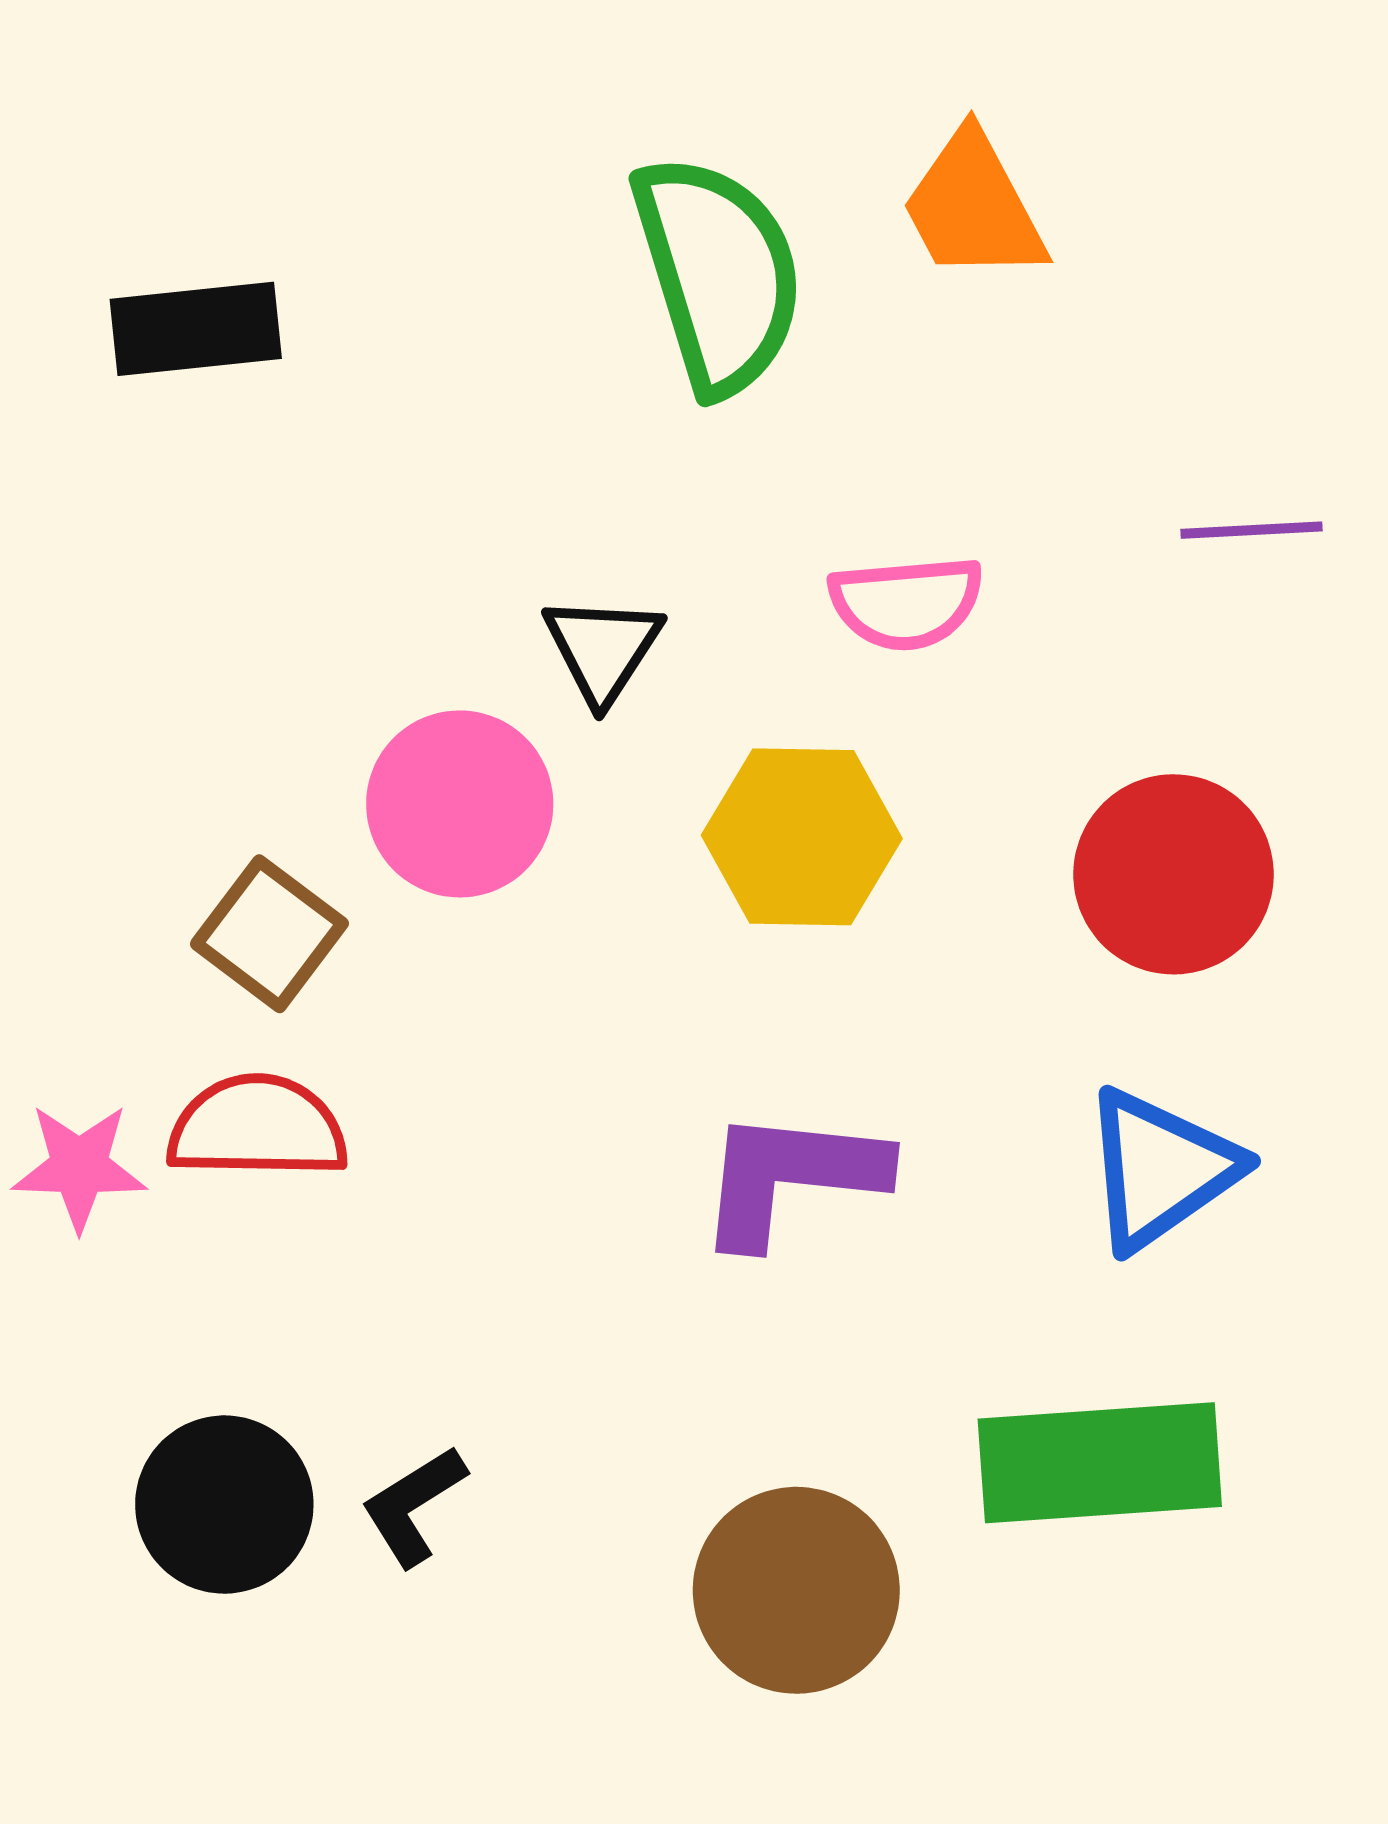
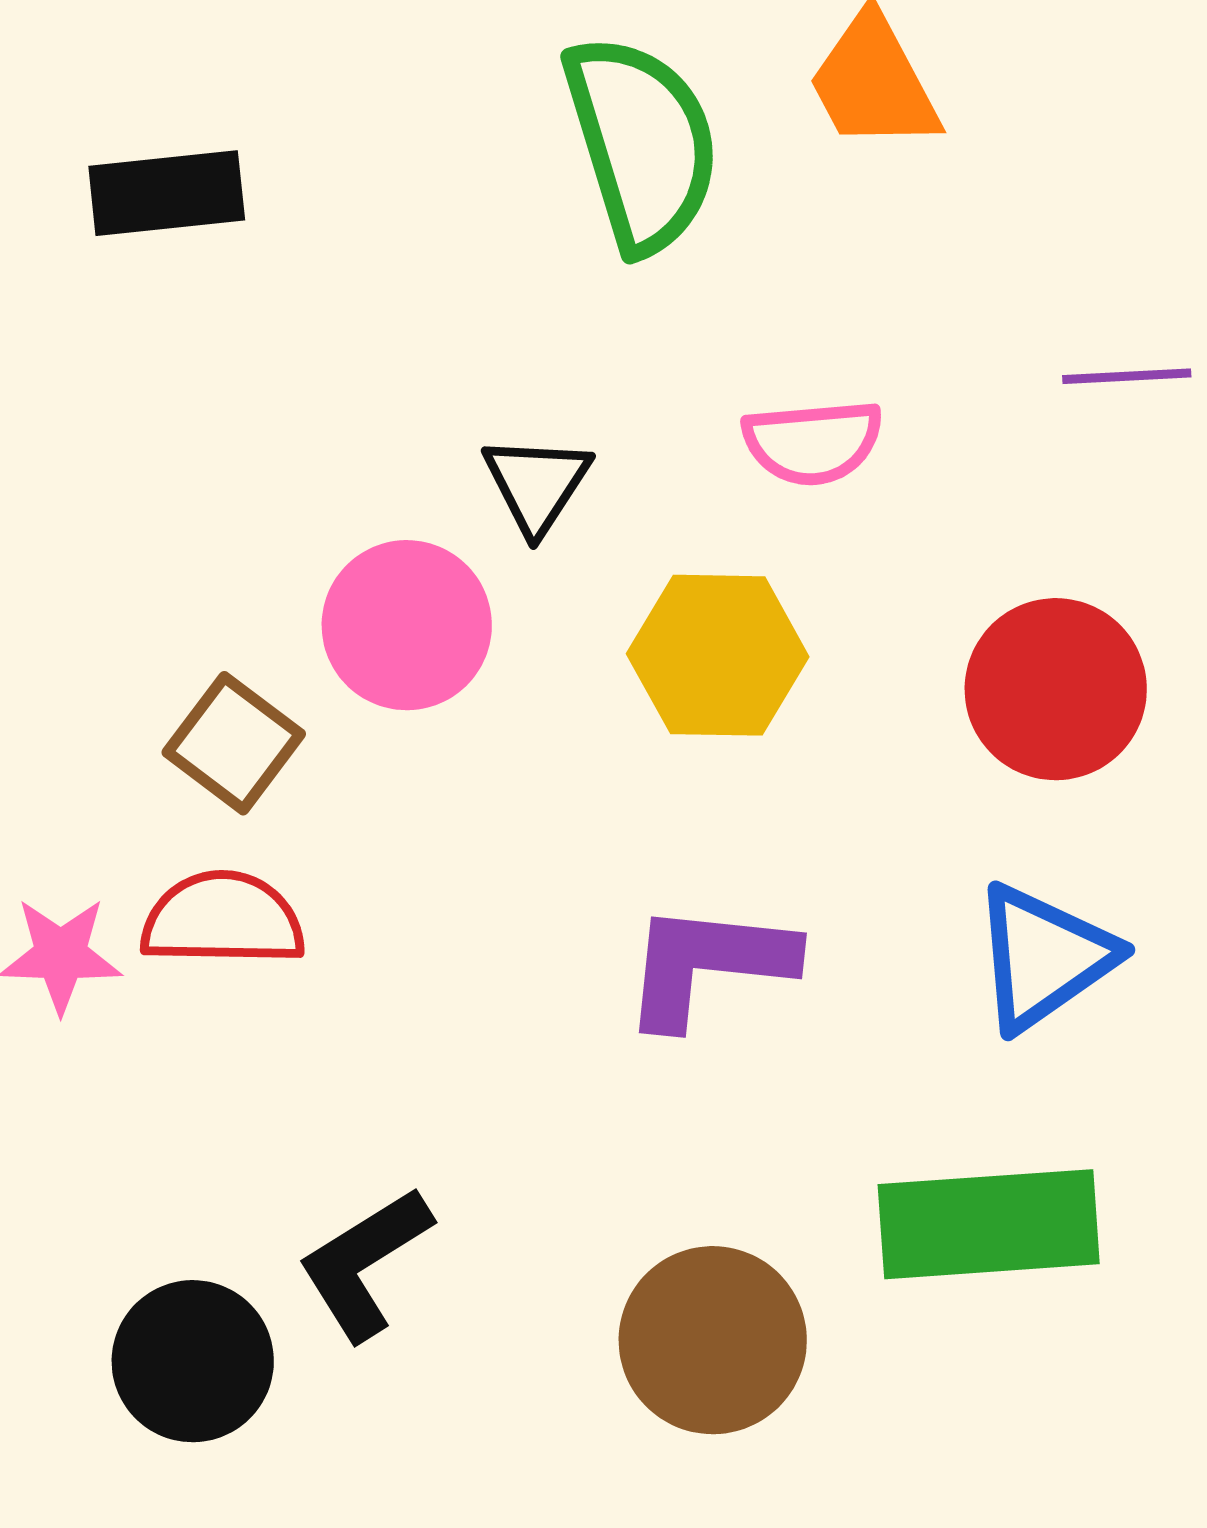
black circle: (224, 1505) -> (193, 1361), moved
black L-shape: (414, 1506) -> (365, 1263), size x1.4

